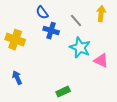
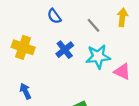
blue cross: (51, 31) -> (65, 50), moved, turned 35
cyan star: (80, 48) -> (98, 57), turned -30

